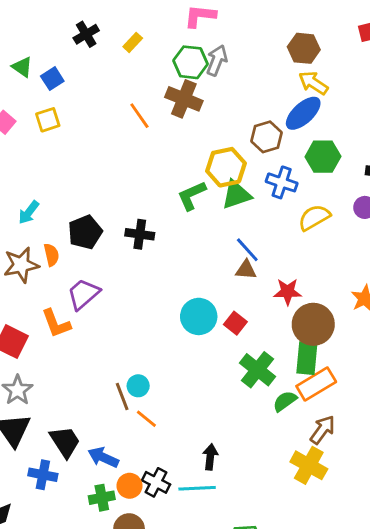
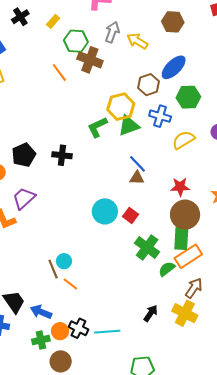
green hexagon: (191, 62) -> (76, 41), moved
yellow arrow: (313, 83) -> (137, 41), moved
red star: (288, 292) -> (180, 187), moved
black arrow: (210, 457) -> (151, 313), moved, turned 30

